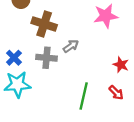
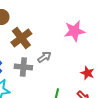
brown cross: (44, 24) -> (21, 38), turned 35

